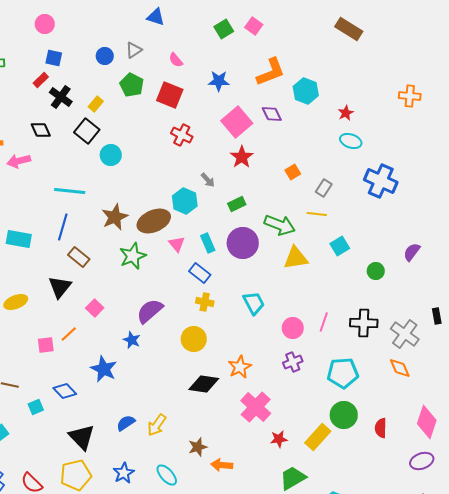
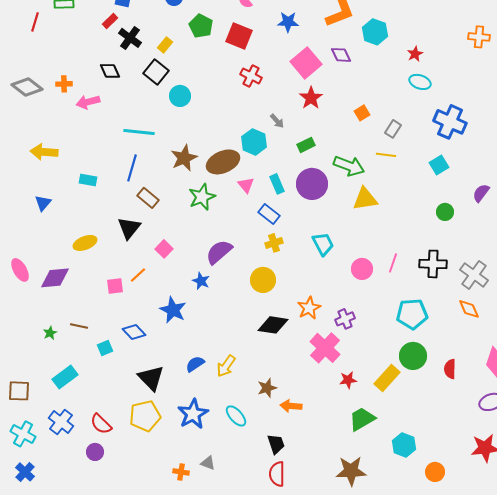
cyan rectangle: (19, 239) -> (88, 180), size x0.7
cyan square: (340, 246) -> (439, 165), moved
yellow cross: (205, 302) -> (274, 243), turned -30
purple cross: (293, 362) -> (345, 319), moved
blue star: (124, 473) -> (193, 414), size x1.4

